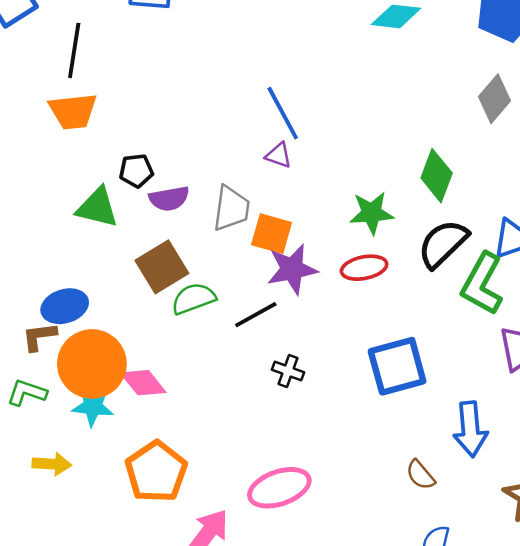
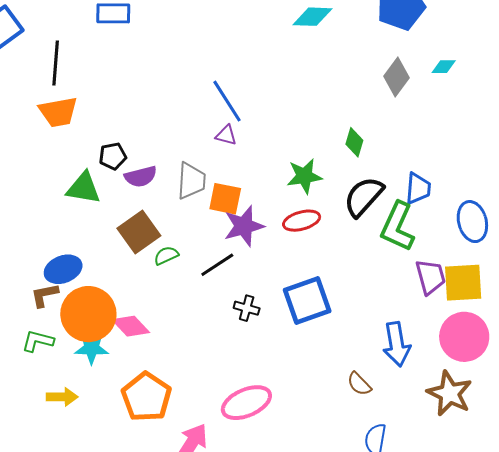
green diamond: (437, 176) -> (354, 142), size x0.7
green semicircle: (193, 299) -> (166, 255), size x0.7
blue square: (397, 366) -> (307, 300), moved

